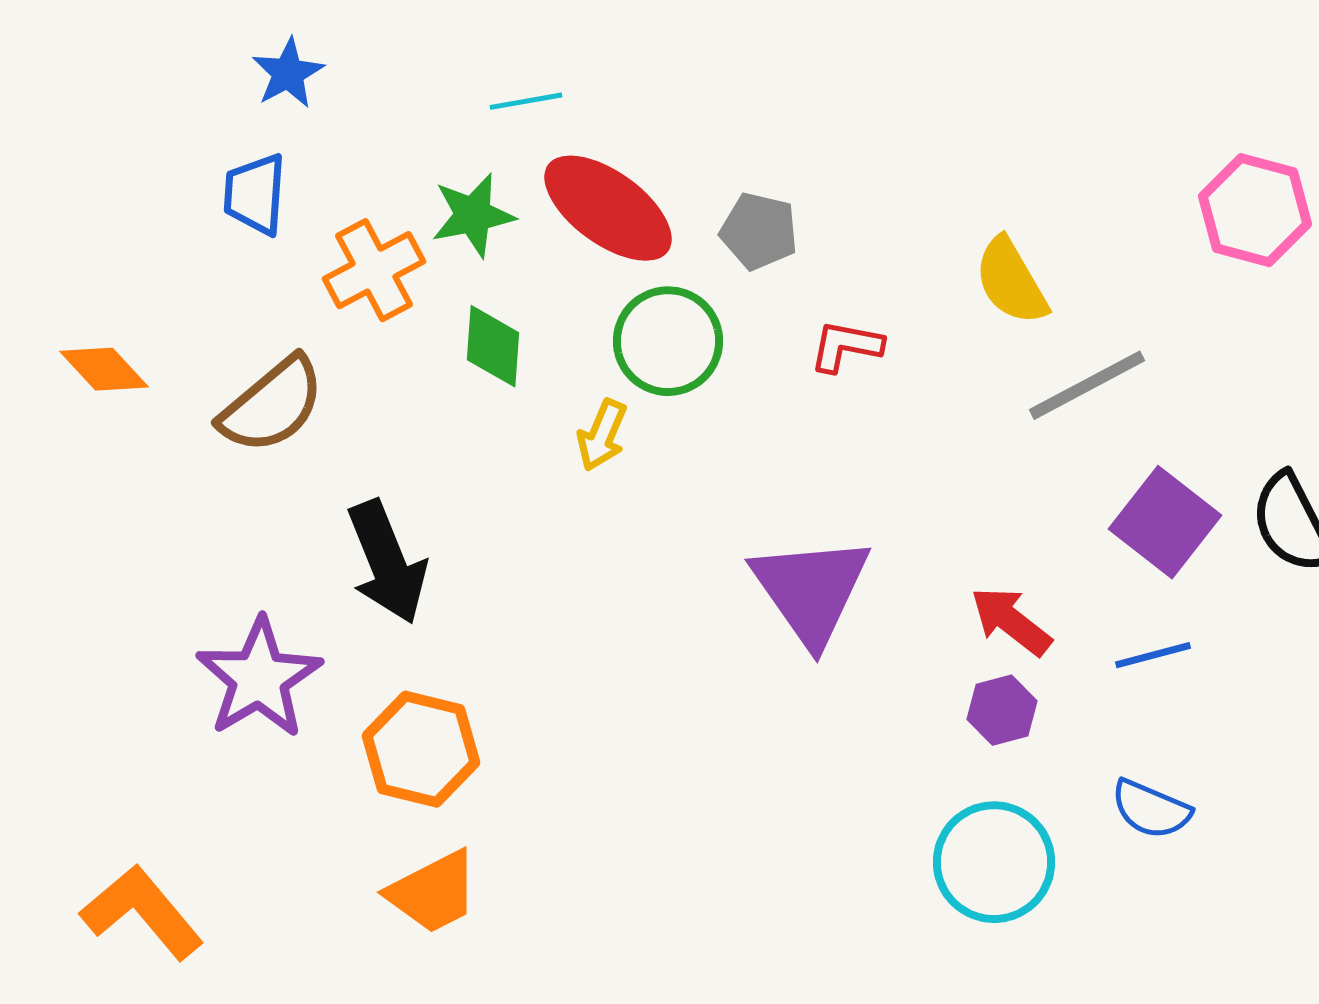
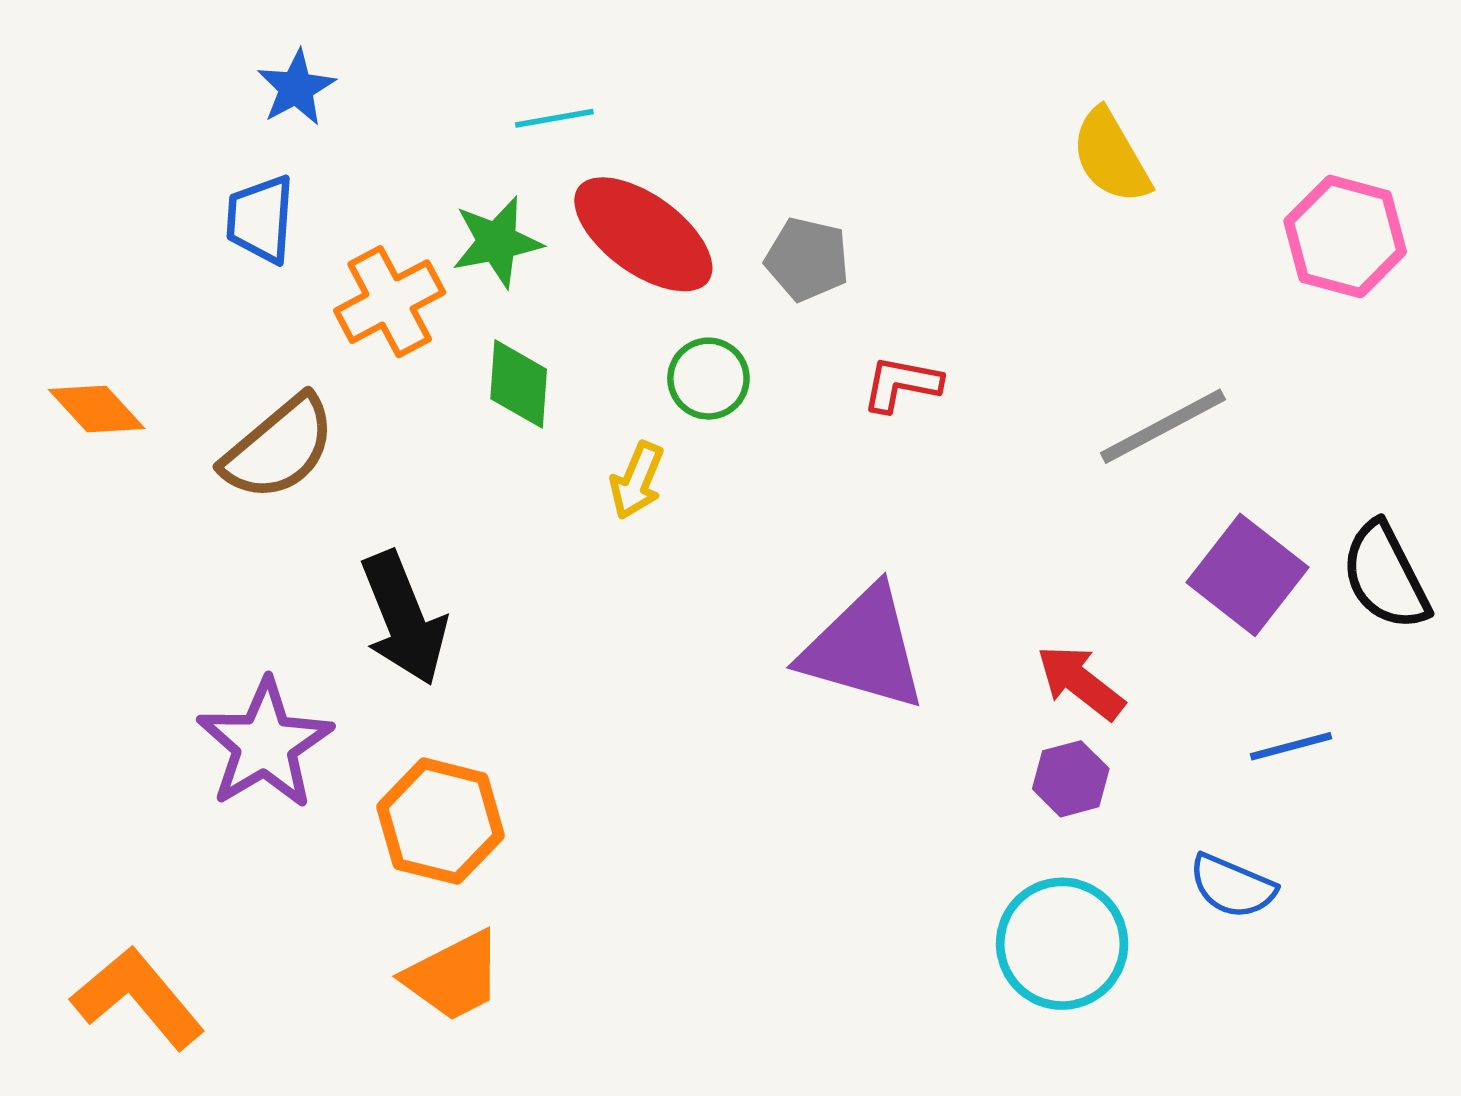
yellow semicircle: (1011, 281) -> (1111, 156), moved
green circle: (668, 341) -> (708, 379), size x0.7
purple triangle: (811, 590) -> (864, 649), turned -39
blue line: (1153, 655) -> (1291, 746), moved

